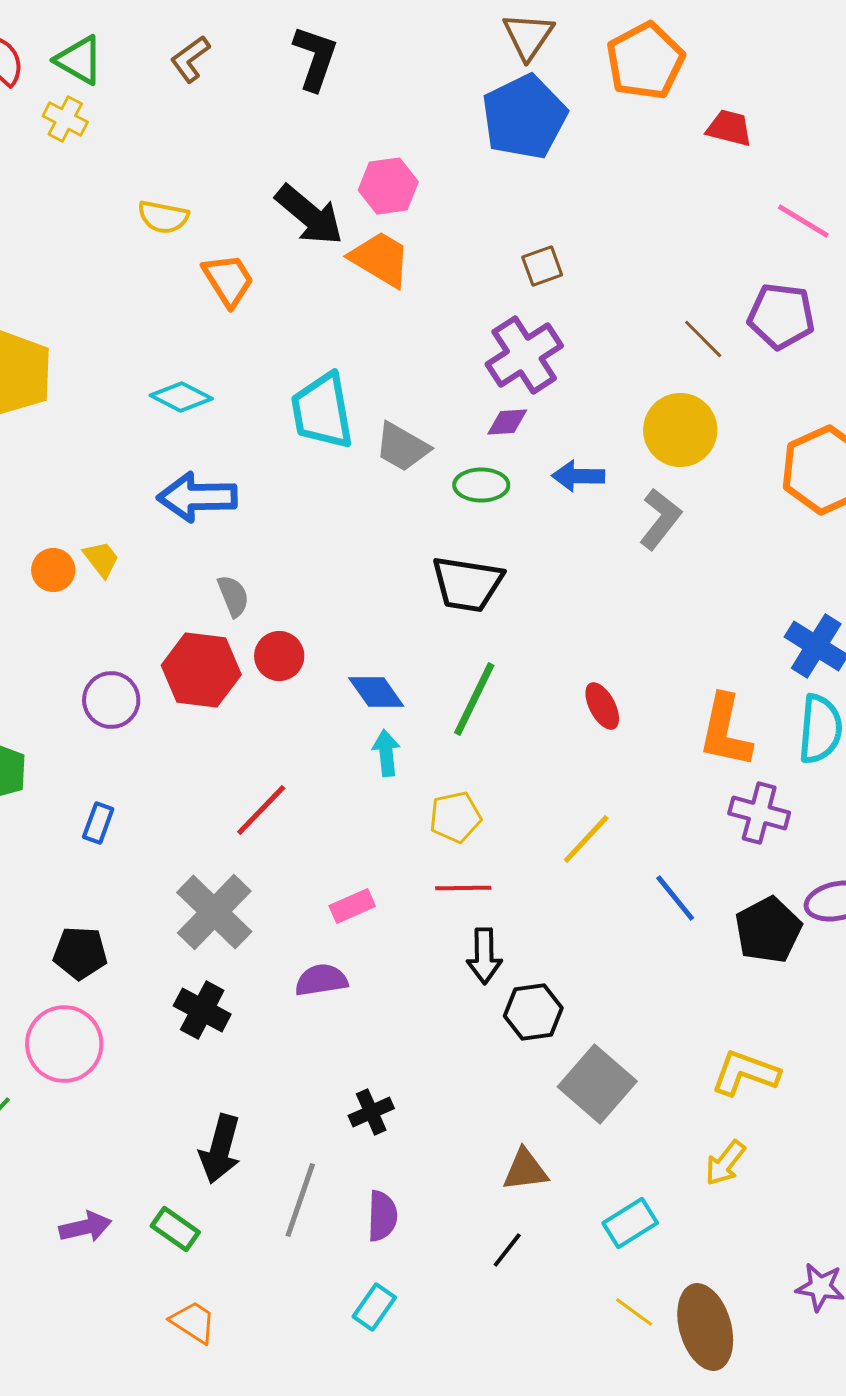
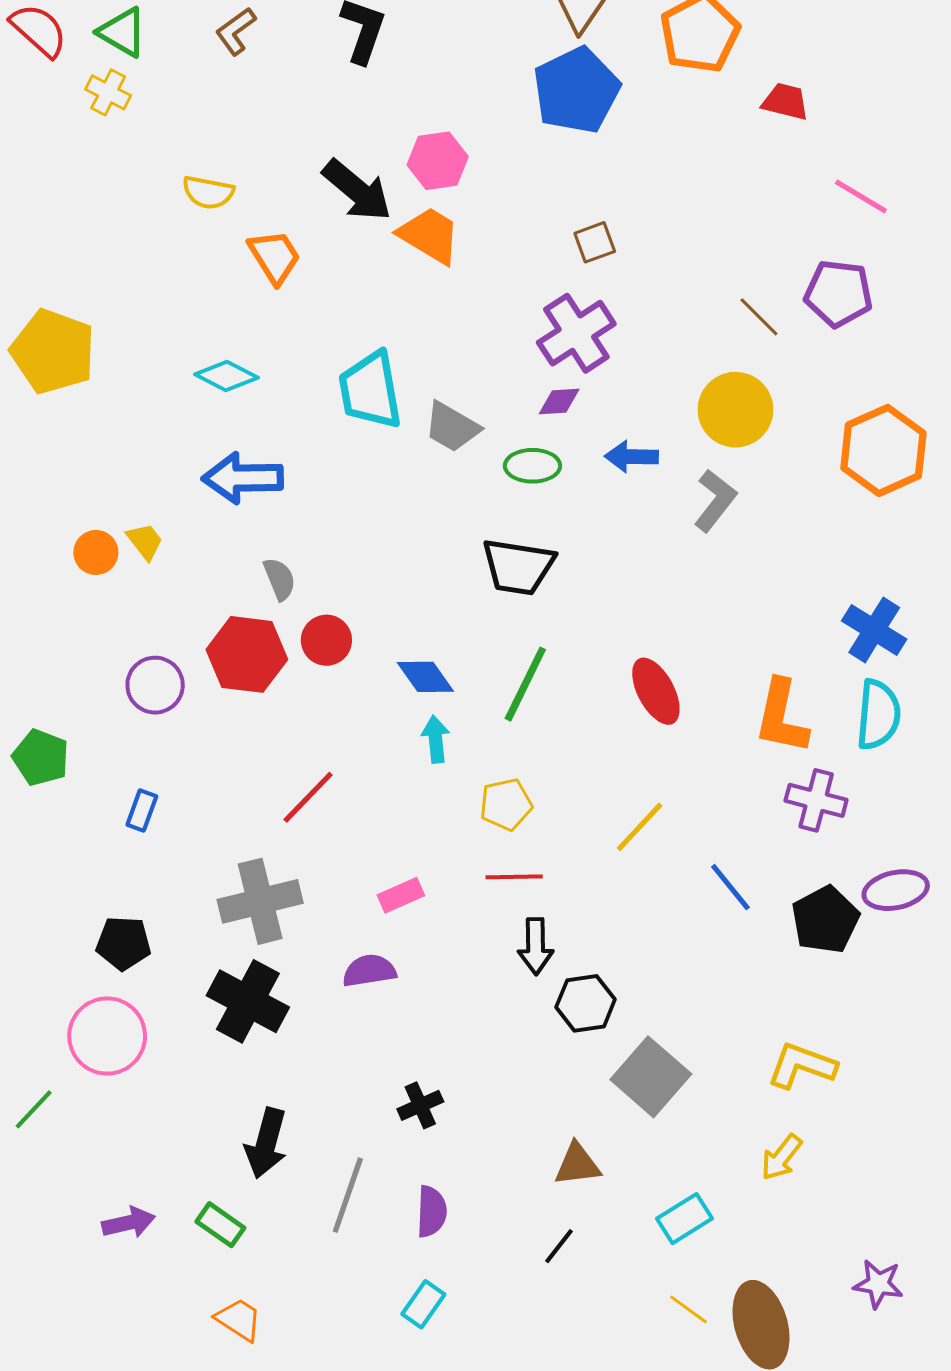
red ellipse: (602, 706) -> (656, 691), size x1.4
gray cross: (214, 912) -> (260, 901), turned 32
black cross: (202, 1010) -> (248, 1001), size x1.4

